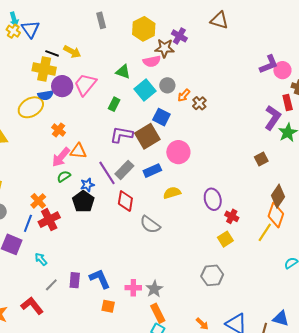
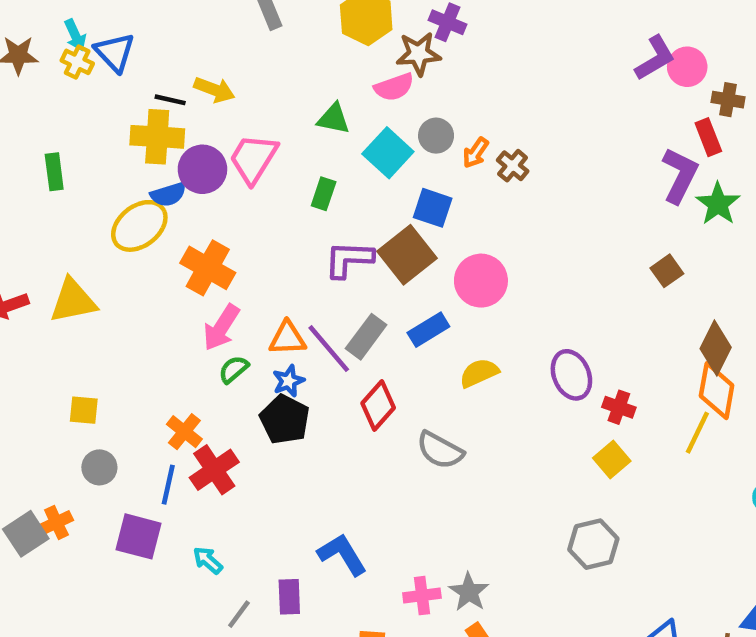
orange cross: (59, 130) -> (208, 268), size x1.6
orange triangle: (78, 151) -> (287, 338), moved
red diamond: (125, 201) -> (378, 405), turned 40
blue L-shape: (100, 279) -> (342, 554), moved

